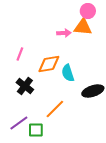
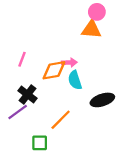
pink arrow: (64, 33) -> (69, 63), moved
purple line: (19, 123) -> (18, 112), moved

